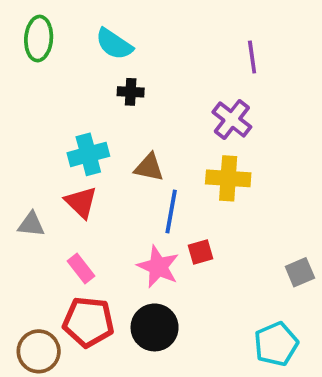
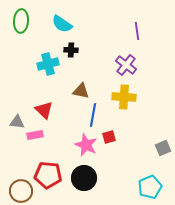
cyan cross: (88, 154) -> (48, 64), moved
pink rectangle: (81, 269) -> (35, 135), moved, turned -63

